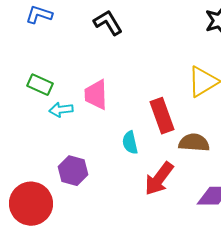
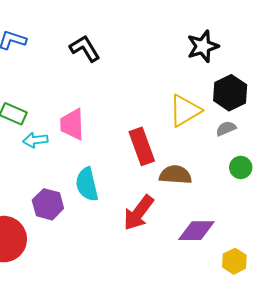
cyan semicircle: (130, 143) -> (87, 184), moved, size x1.4

